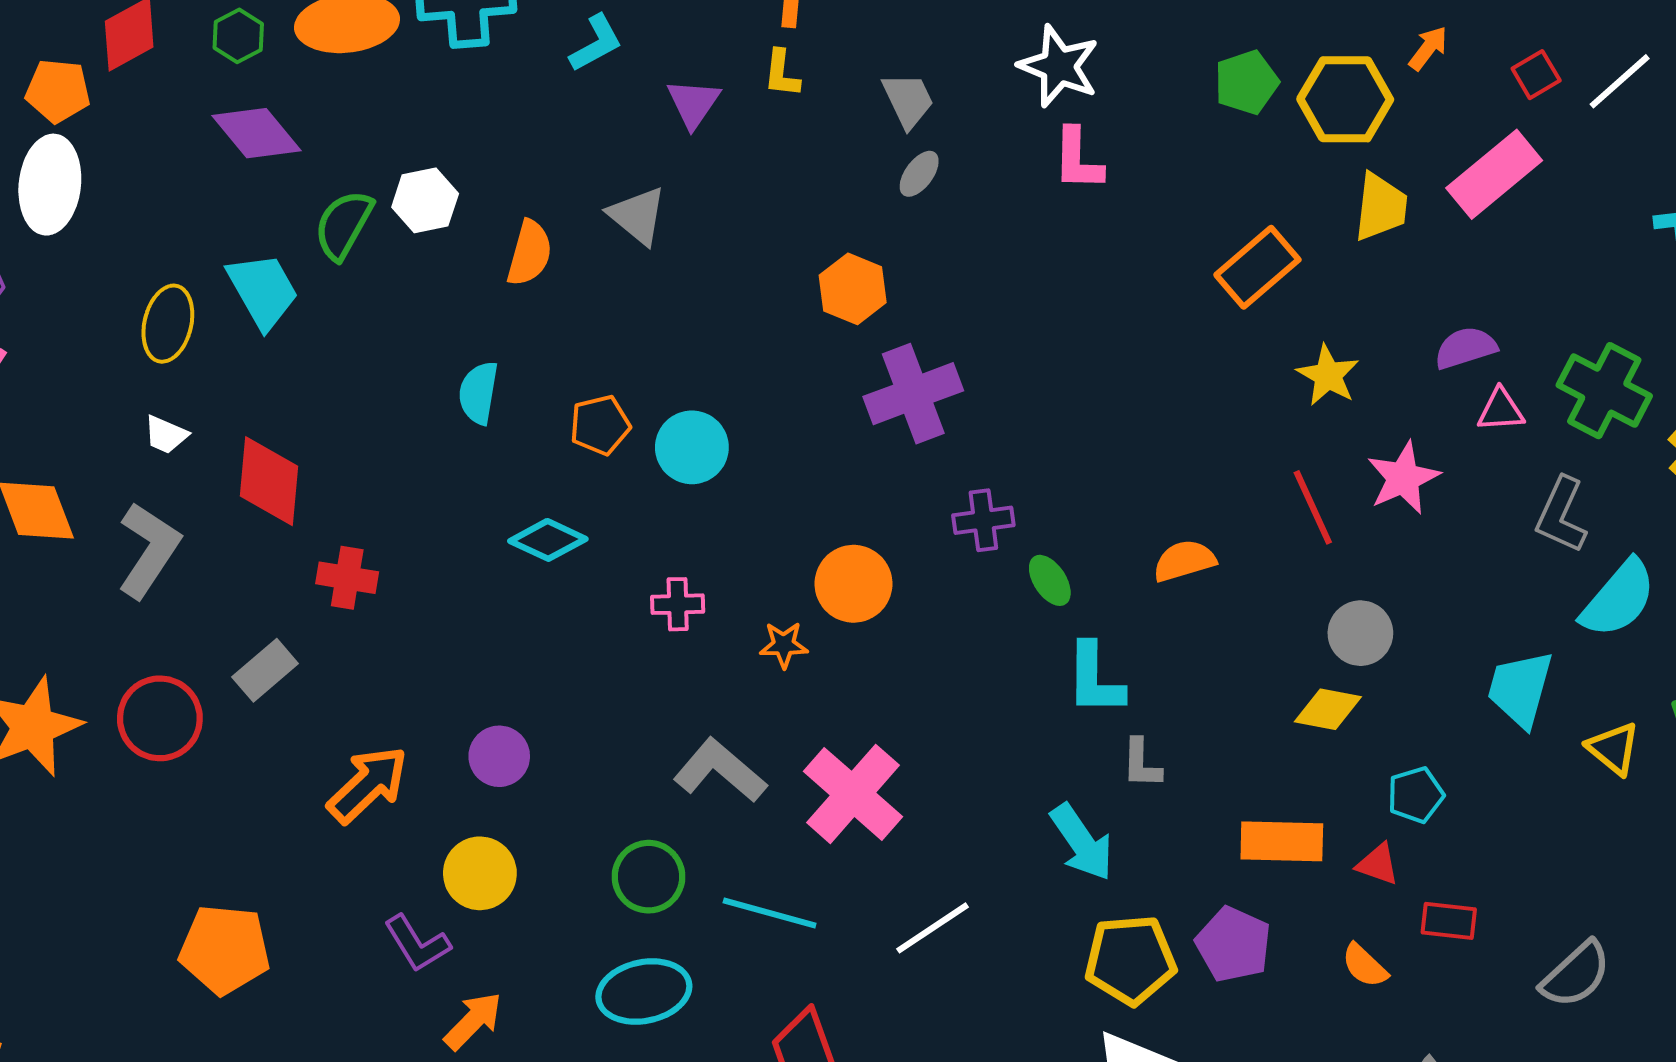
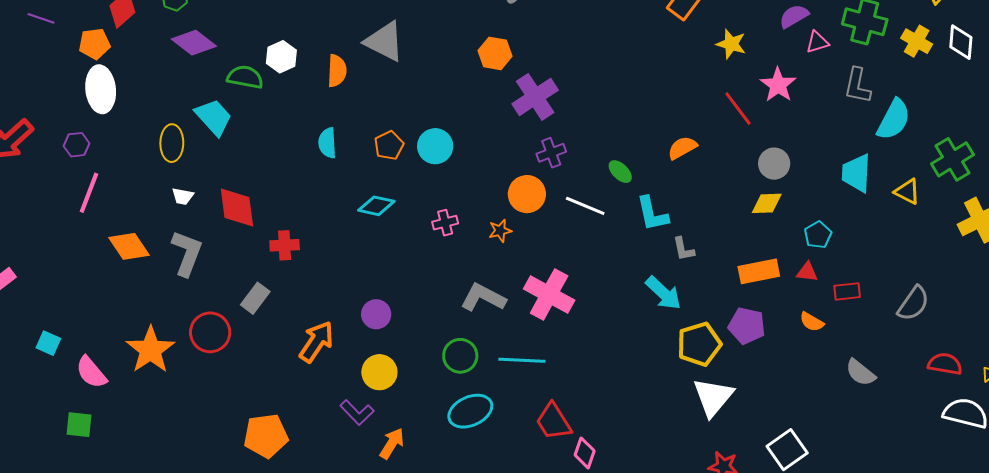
gray triangle: (637, 216) -> (384, 41), size x1.4
green semicircle: (344, 225) -> (245, 77), turned 84
purple cross: (983, 520) -> (551, 153), moved
white line: (932, 928) -> (585, 206), moved, turned 69

